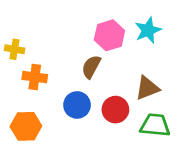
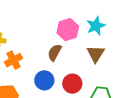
orange cross: (35, 77) -> (14, 60), turned -36
brown triangle: (147, 88) -> (96, 54), moved, turned -36

